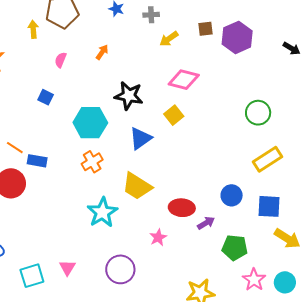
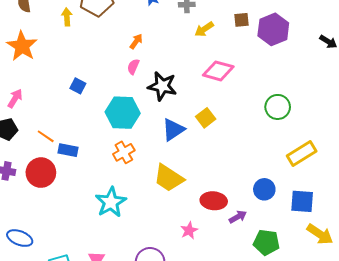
pink semicircle: (61, 60) -> (133, 67), moved
green circle: (258, 113) -> (278, 107), moved
yellow square: (174, 115) -> (206, 118), moved
cyan star: (102, 212) -> (111, 202), moved

